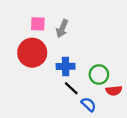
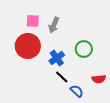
blue cross: (66, 66) -> (57, 58), turned -35
green circle: (99, 75) -> (84, 49), moved

